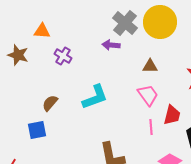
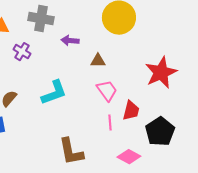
gray cross: (125, 23) -> (41, 19), moved, turned -30
brown triangle: (150, 66) -> (98, 61), moved

